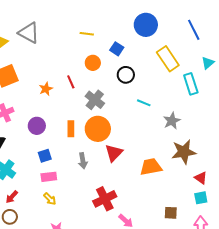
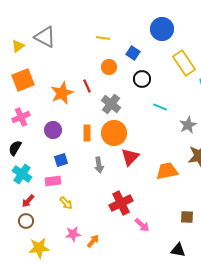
orange star: (46, 89) -> (62, 93), size x1.6
pink rectangle: (49, 177) -> (53, 181), moved

